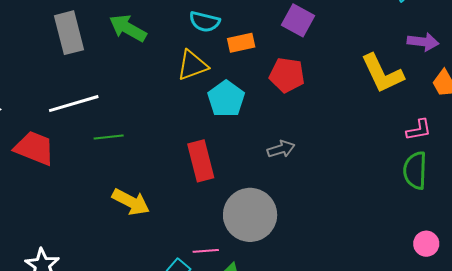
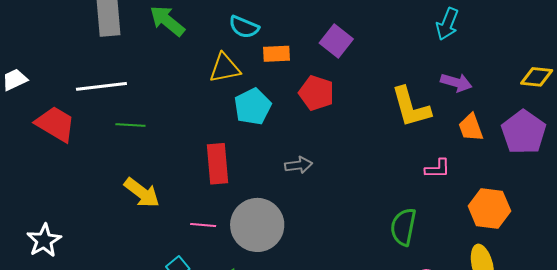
green semicircle: (415, 170) -> (403, 227), moved
pink line: (206, 251) -> (203, 225), moved

